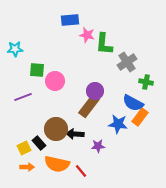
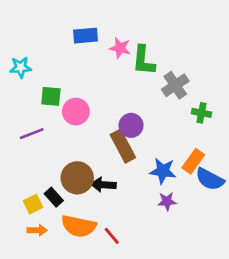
blue rectangle: (70, 20) -> (86, 36), moved
blue semicircle: (133, 103) -> (210, 179), moved
brown rectangle: (89, 106) -> (123, 146), turned -65
purple star: (98, 146) -> (167, 201), moved

